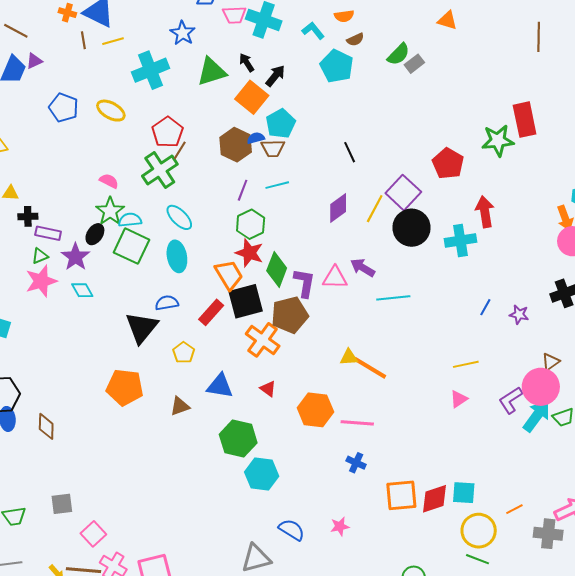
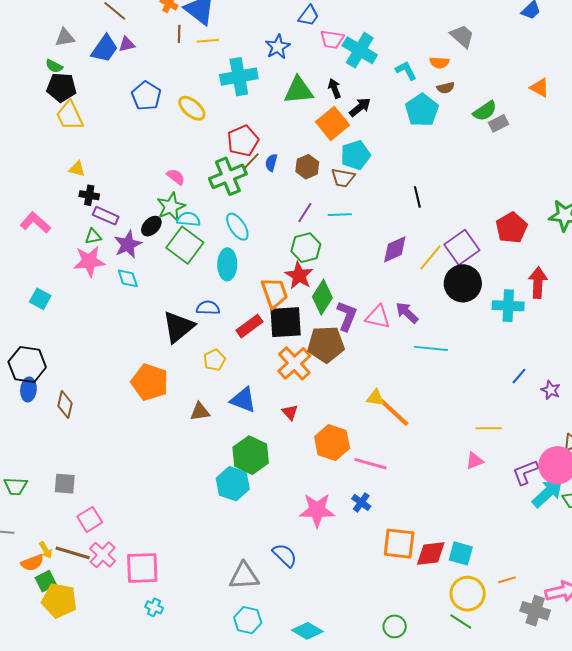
blue semicircle: (256, 138) -> (271, 163), moved, turned -72
brown hexagon: (236, 145) -> (307, 167), size x0.7
cyan hexagon: (262, 474) -> (233, 484), moved
pink star: (340, 526) -> (317, 510), moved, size x1.8

